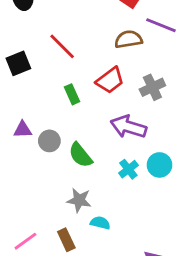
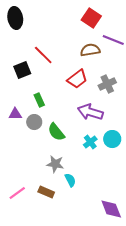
black square: (18, 63) -> (22, 70), moved
green rectangle: (72, 94) -> (39, 100), moved
cyan semicircle: (100, 223) -> (70, 180), turned 48
brown rectangle: (66, 240) -> (46, 192), turned -42

